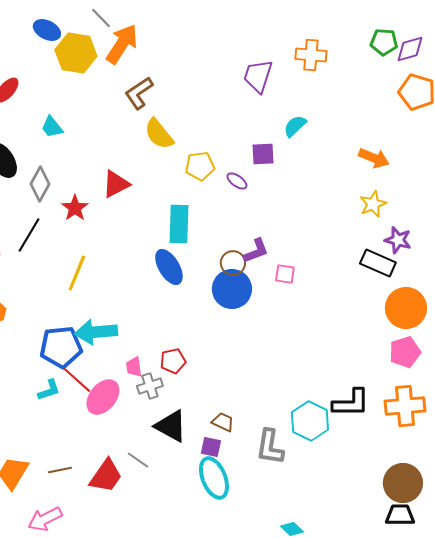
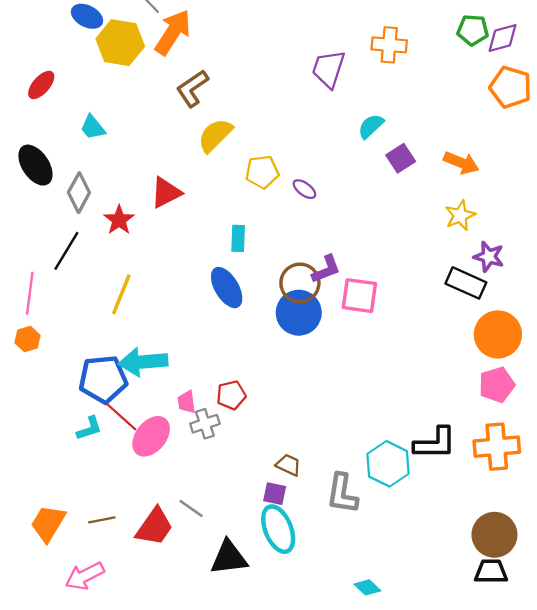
yellow semicircle: (159, 134) -> (215, 135), turned 84
purple square: (263, 154) -> (401, 158), moved, turned -30
cyan rectangle: (179, 224) -> (238, 238), size x0.6
brown circle: (233, 263) -> (300, 283), size x1.4
pink square: (285, 274) -> (359, 296), size x1.6
black triangle: (171, 426) -> (229, 558), moved, turned -36

